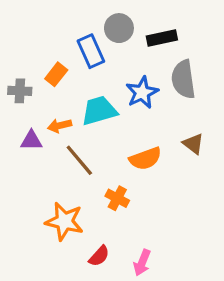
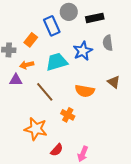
gray semicircle: (183, 79) -> (108, 43), size x0.7
orange arrow: (59, 126) -> (27, 65), moved
orange semicircle: (145, 159) -> (85, 91), turned 30

